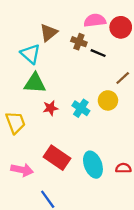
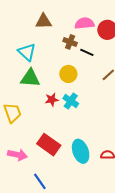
brown triangle: (49, 33) -> (44, 21), moved, turned 36
yellow circle: (108, 100) -> (68, 74), moved
red star: (50, 108) -> (52, 100), moved

